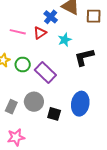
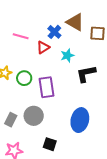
pink line: (18, 32) -> (21, 36), moved
purple rectangle: (45, 73) -> (47, 87), turned 35
black square: (54, 114) -> (50, 144), moved

